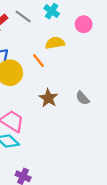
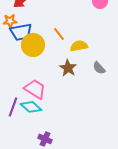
yellow semicircle: (55, 43) -> (79, 46), moved

